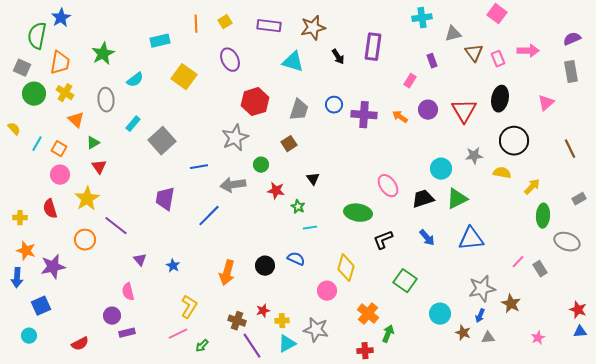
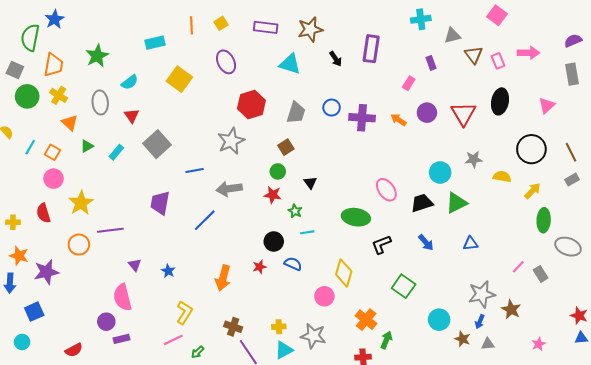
cyan rectangle: (133, 124) -> (116, 152), moved
black circle: (514, 141) -> (531, 149), moved
green circle: (261, 165) -> (278, 171), moved
red triangle: (99, 167) -> (132, 116), moved
gray rectangle: (579, 199) -> (572, 180), moved
purple line: (116, 226) -> (110, 230), turned -45
blue triangle: (471, 239) -> (471, 244), size x0.6
black circle: (265, 266) -> (274, 241), moved
pink semicircle: (128, 292) -> (123, 297), size x1.5
red star: (263, 311) -> (260, 267), moved

